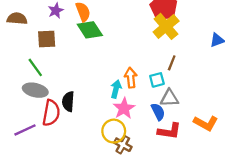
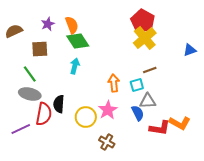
brown semicircle: (17, 19) -> (14, 31), turned -30
brown line: (172, 63) -> (150, 70), turned 48
cyan arrow: (116, 89) -> (75, 66), moved
yellow circle: (114, 131) -> (86, 117), moved
red L-shape: (169, 131) -> (160, 128), moved

